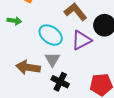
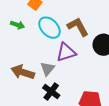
cyan ellipse: (51, 35) -> (49, 28), moved
purple triangle: (81, 40) -> (66, 52), moved

